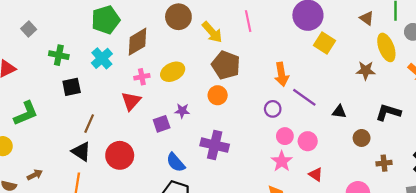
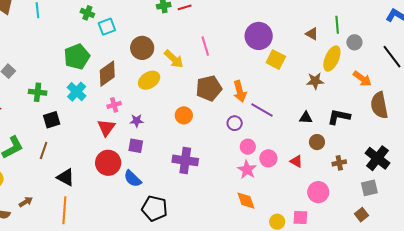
yellow ellipse: (386, 47) -> (332, 59), turned 50
brown pentagon: (226, 65) -> (209, 88), moved, turned -30
yellow ellipse: (173, 72) -> (149, 80), moved
purple star: (182, 111) -> (137, 121), moved
black triangle: (339, 112) -> (306, 118), moved
brown line: (89, 124) -> (44, 151), moved
purple square: (162, 124) -> (136, 146), turned 35
pink circle: (308, 141) -> (268, 158), moved
red circle: (120, 155) -> (108, 163), moved
blue semicircle: (176, 162) -> (133, 179), moved
red triangle: (316, 175) -> (296, 161), moved

